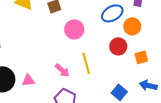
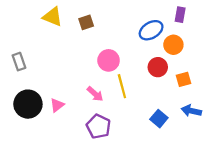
pink circle: (74, 29) -> (109, 60), moved
pink triangle: (28, 80) -> (57, 105), turned -32

